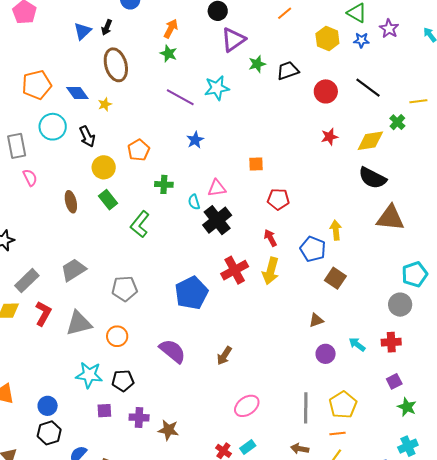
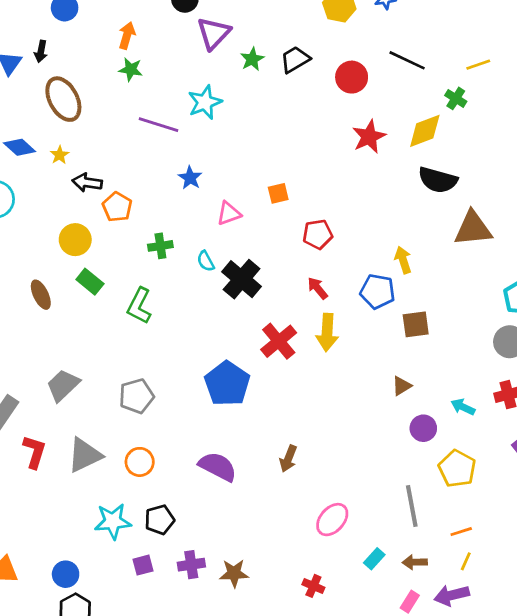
black arrow: (87, 136) -> (87, 183), moved, turned 135
red star: (330, 137) -> (369, 137), size x1.4
pink triangle: (217, 188) -> (229, 213), moved
brown square: (335, 278) -> (416, 324), turned -30
yellow pentagon: (343, 405) -> (457, 469), moved
cyan rectangle: (248, 447) -> (374, 559), moved

